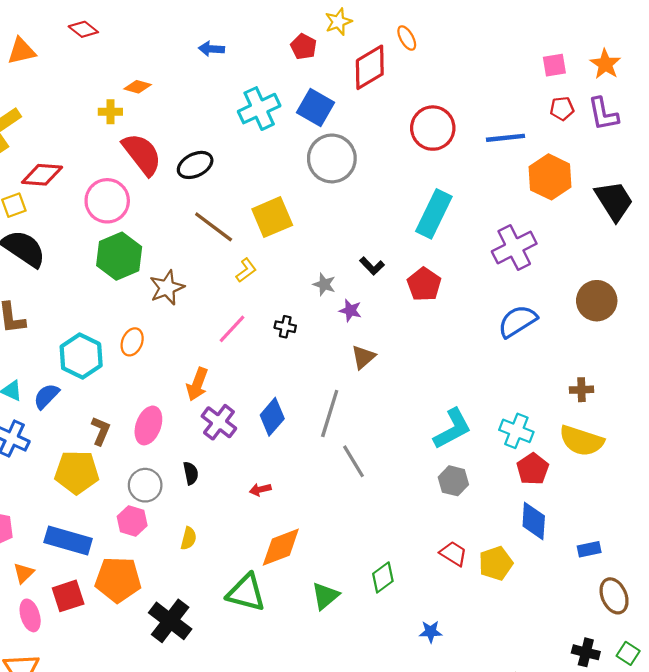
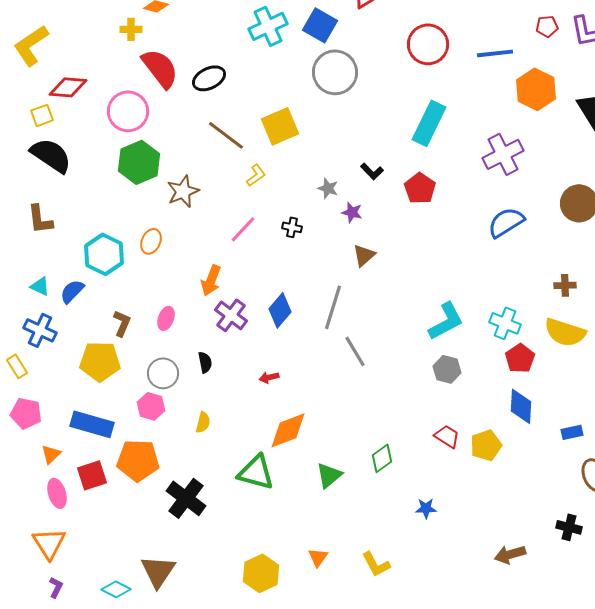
pink ellipse: (148, 425) -> (166, 318), size x0.7

